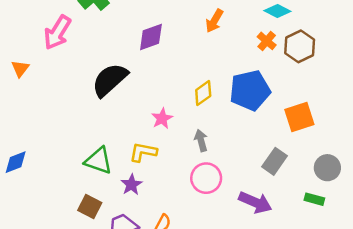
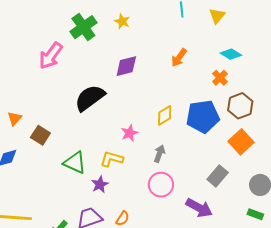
brown hexagon: (300, 46) -> (240, 106), moved
orange triangle: (20, 69) -> (15, 118), moved
orange square: (299, 117) -> (241, 142), turned -30
gray arrow: (201, 140) -> (159, 154), turned 30
green rectangle: (314, 199) -> (255, 214), moved
brown square: (90, 206) -> (40, 135), moved

